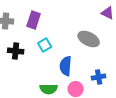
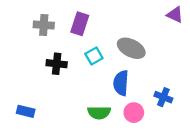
gray ellipse: (89, 39) -> (131, 48), moved
blue cross: (99, 77) -> (163, 97), turned 32

